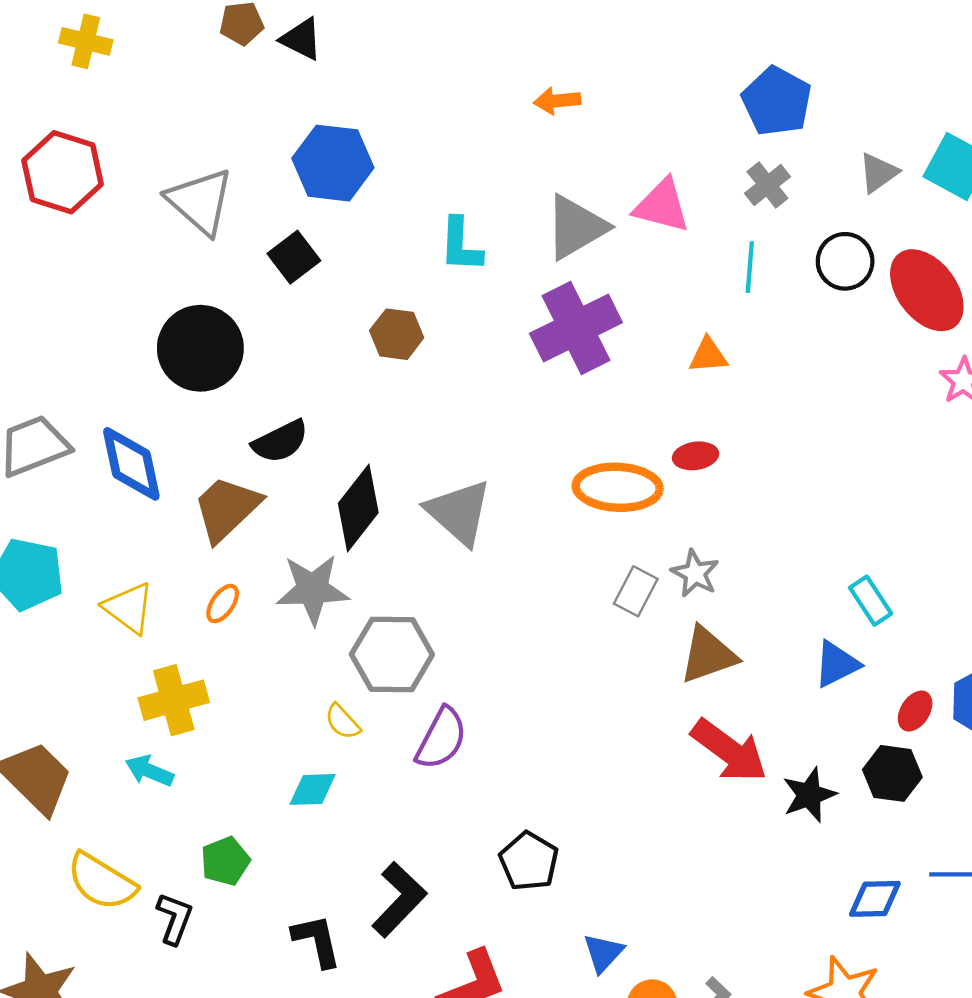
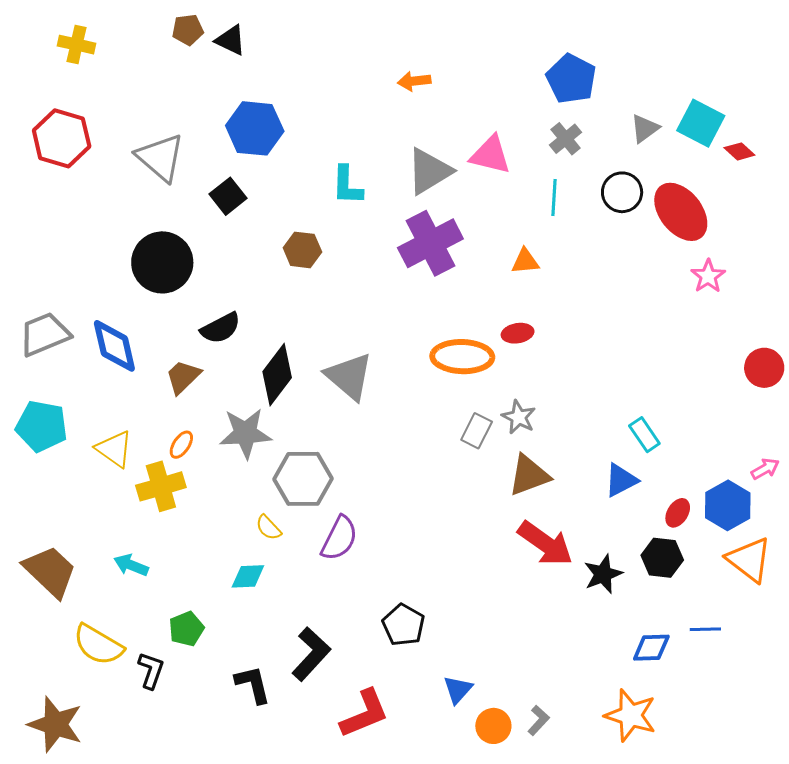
brown trapezoid: (227, 509) -> (183, 377), size x0.7
yellow cross: (174, 700) -> (161, 486), moved

